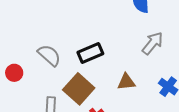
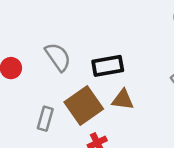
brown triangle: (126, 82) -> (123, 100), moved

